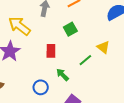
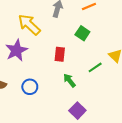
green square: (70, 29) -> (82, 33), turned -32
blue circle: (41, 87) -> (30, 87), moved

